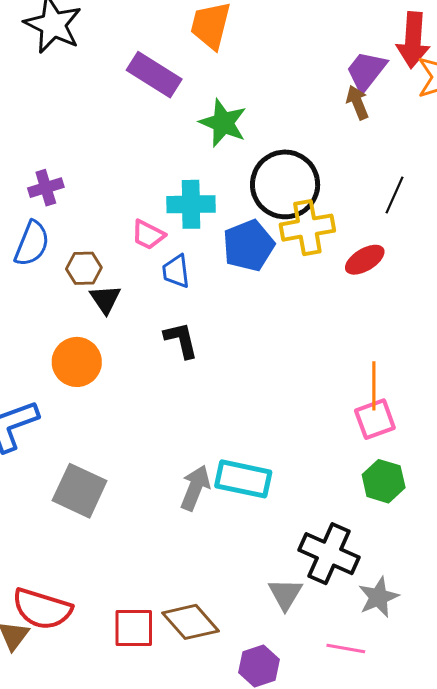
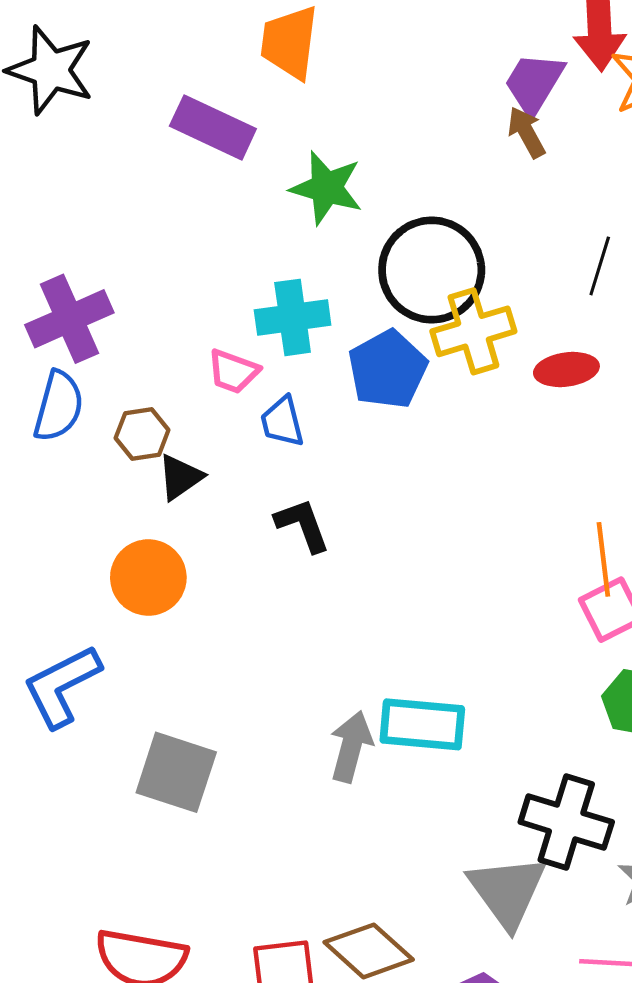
purple cross: (46, 188) -> (69, 319), size x1.6
red ellipse: (365, 260) -> (566, 370), turned 30
black triangle: (105, 299) -> (180, 477), turned 36
gray triangle: (285, 594) -> (507, 891), size x1.5

